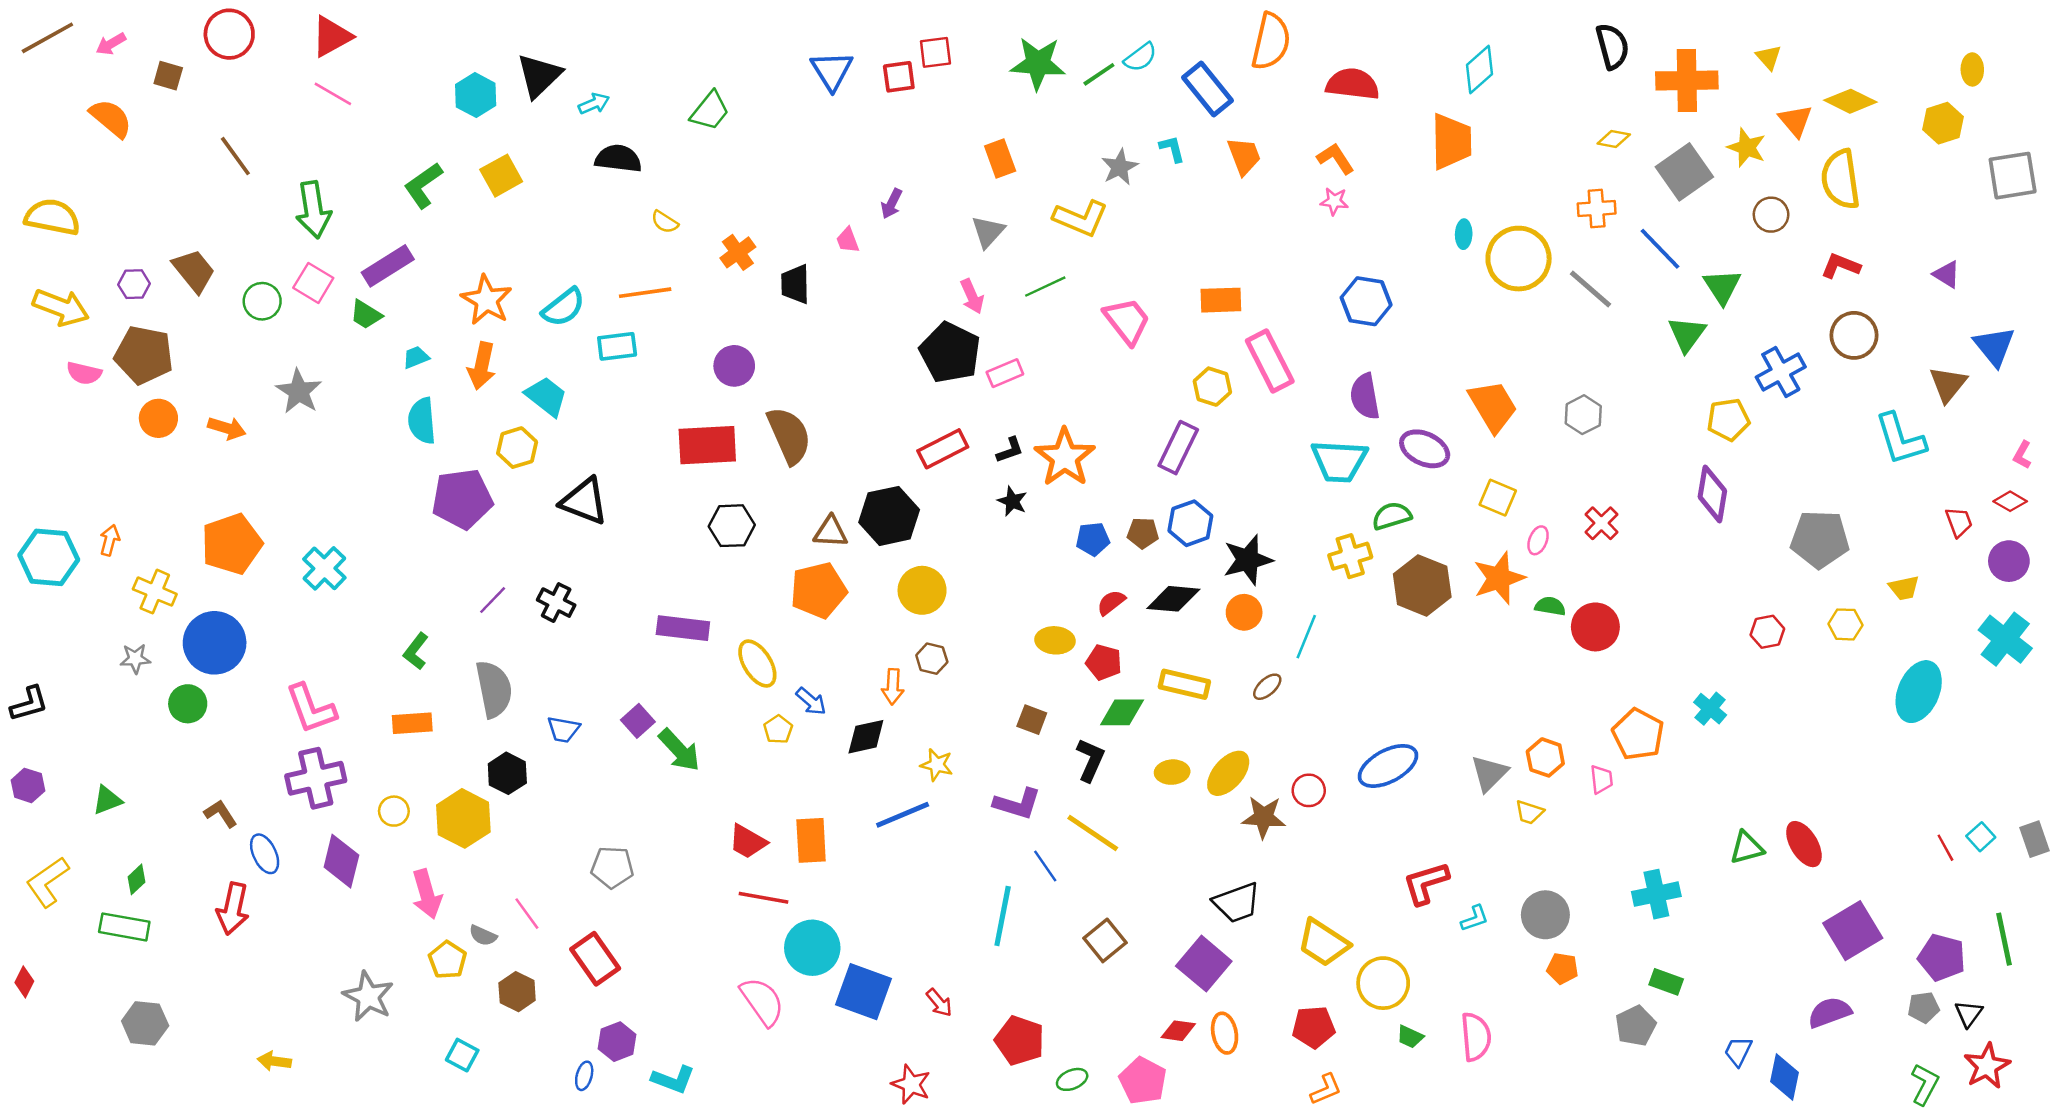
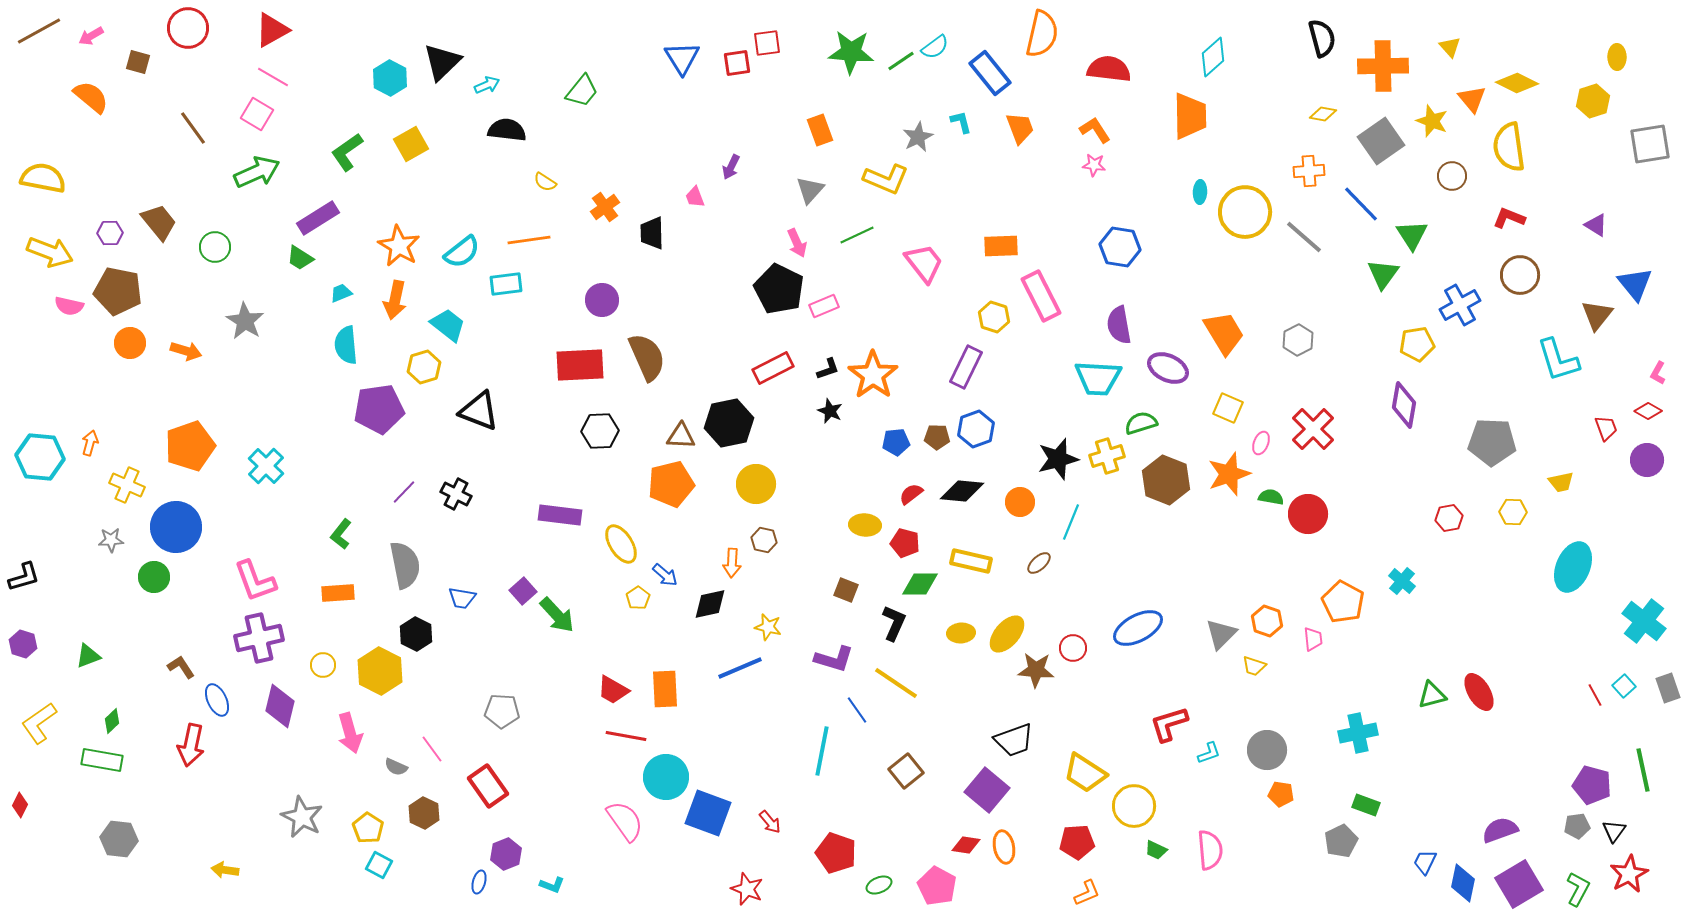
green arrow: (313, 210) -> (257, 172), turned -105
pink square: (313, 283) -> (257, 114), moved
red cross: (1601, 523) -> (1313, 429), size x1.5
black star: (1248, 560) -> (1058, 459), moved
cyan cross: (2005, 639) -> (1644, 621), moved
purple square: (1853, 931) -> (1519, 884), moved
yellow pentagon: (448, 960) -> (368, 828), moved
cyan L-shape: (673, 1079) -> (552, 885), size x0.7

